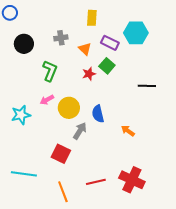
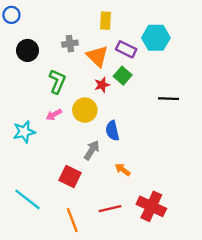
orange triangle: (85, 49) -> (97, 56), size x1.5
yellow circle: (69, 108) -> (85, 110), moved
orange arrow: (128, 131) -> (123, 170), moved
cyan line: (24, 174) -> (28, 199), turned 30

